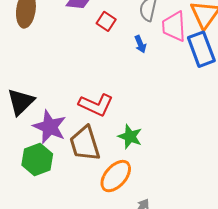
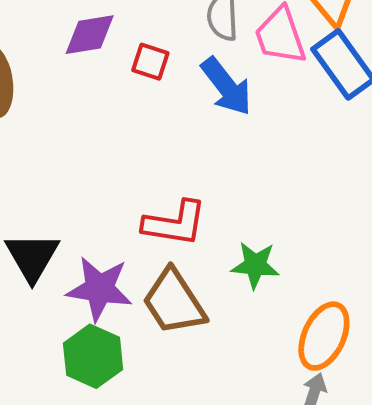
blue arrow: (140, 44) -> (226, 86), size x1.8
orange ellipse: (116, 176) -> (324, 336), moved

